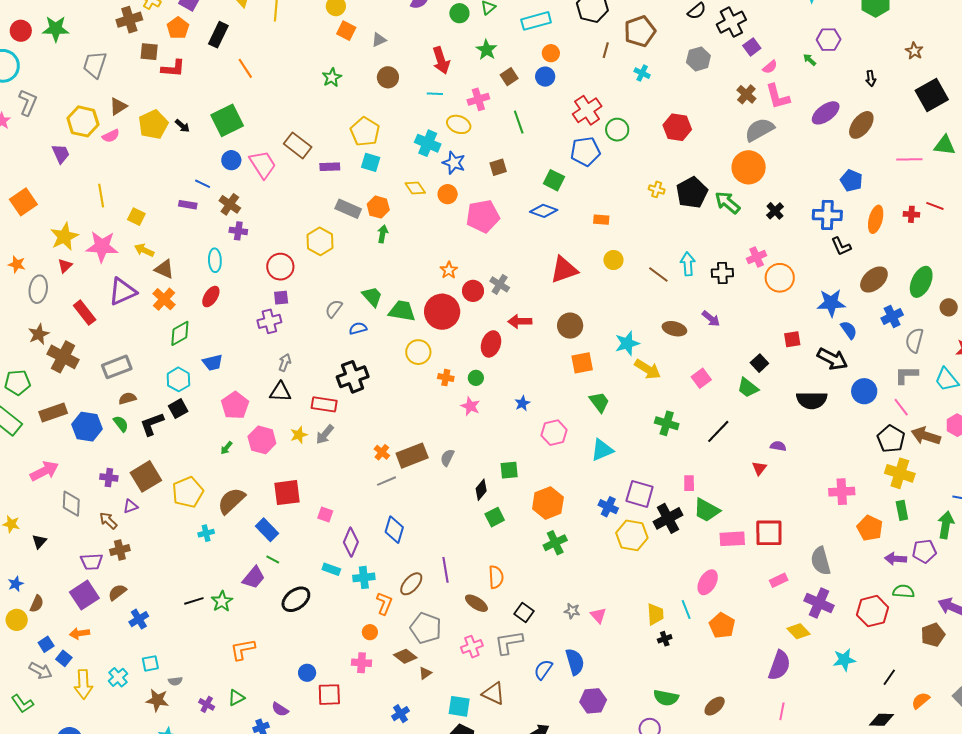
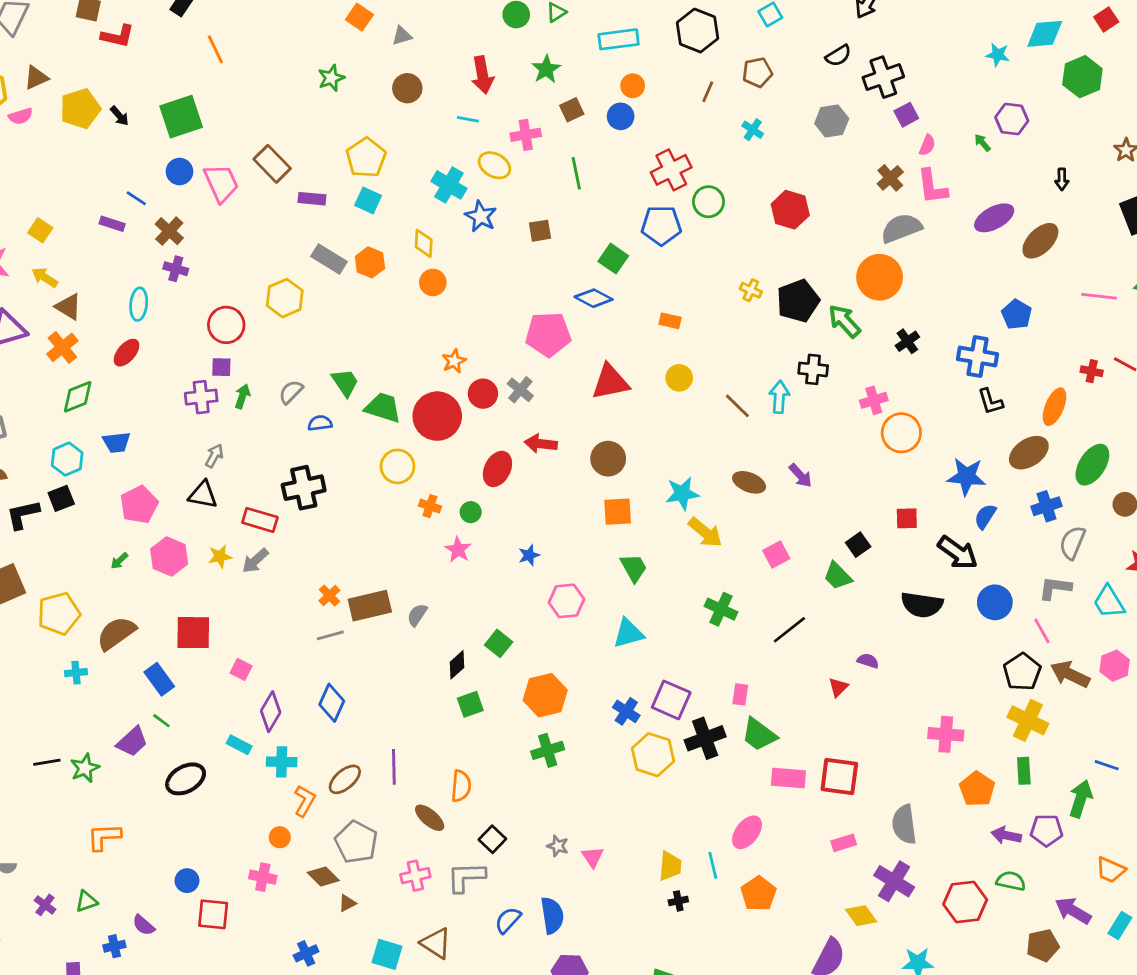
brown pentagon: (640, 31) -> (757, 72), size x0.7
pink semicircle: (770, 67) -> (927, 145), turned -35
yellow diamond: (415, 188) -> (424, 243), turned 30
orange circle: (448, 194) -> (433, 283), moved
pink pentagon: (483, 216) -> (548, 334), moved
orange ellipse: (876, 219) -> (1054, 407), moved
green arrow: (383, 234) -> (242, 396), moved
black cross: (722, 273) -> (813, 369), moved
blue semicircle: (849, 330) -> (985, 516), turned -120
green square: (509, 470) -> (499, 643), turned 36

